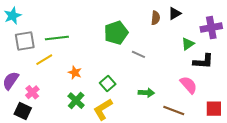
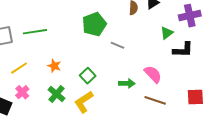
yellow line: (44, 60) -> (19, 68), moved
pink semicircle: (189, 85) -> (153, 74), moved
pink cross: (32, 92) -> (22, 92), moved

